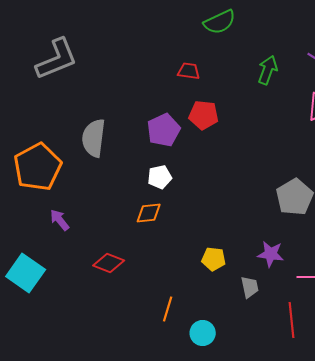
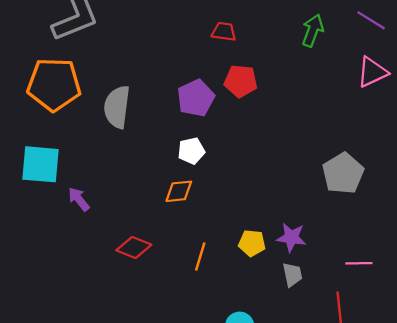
orange pentagon: (38, 167) -> (54, 84), moved, turned 30
purple star: (271, 254) -> (291, 237), moved
cyan square: (26, 273) -> (40, 164), moved, turned -30
orange line: (168, 309) -> (200, 257), moved

